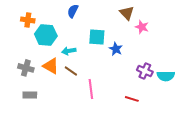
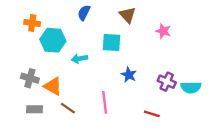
brown triangle: (127, 13) -> (128, 15), moved
blue star: (116, 49) -> (129, 75), moved
orange triangle: (51, 66) -> (53, 86), moved
brown line: (71, 71) -> (68, 108), moved

